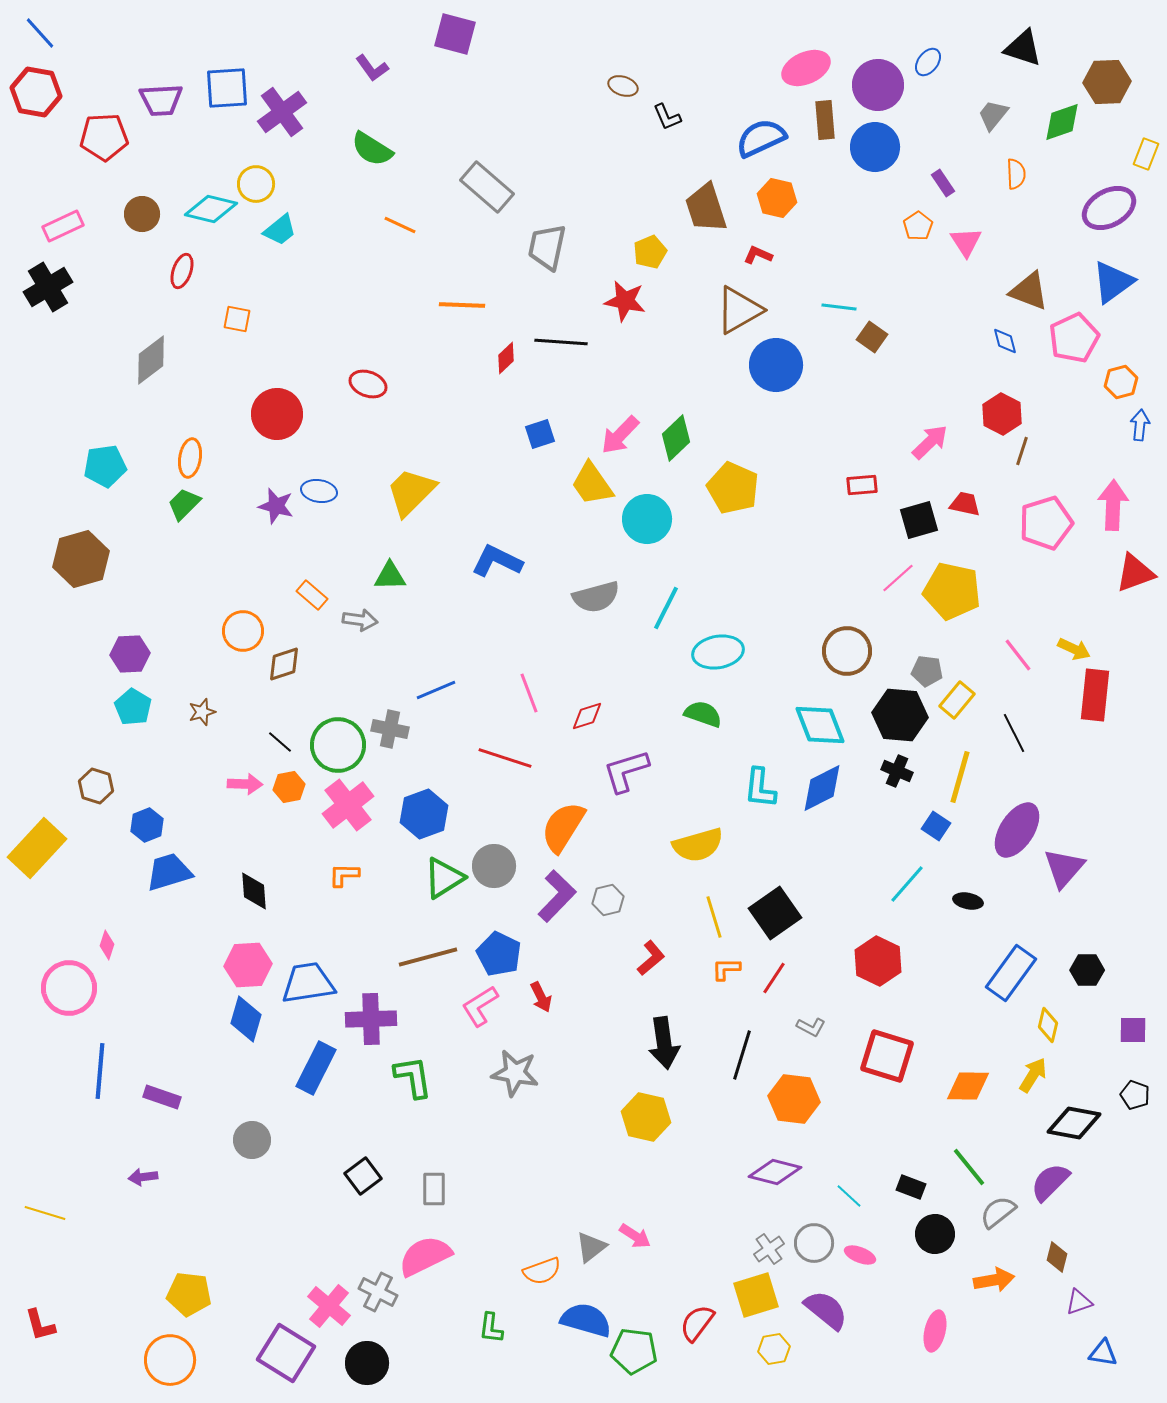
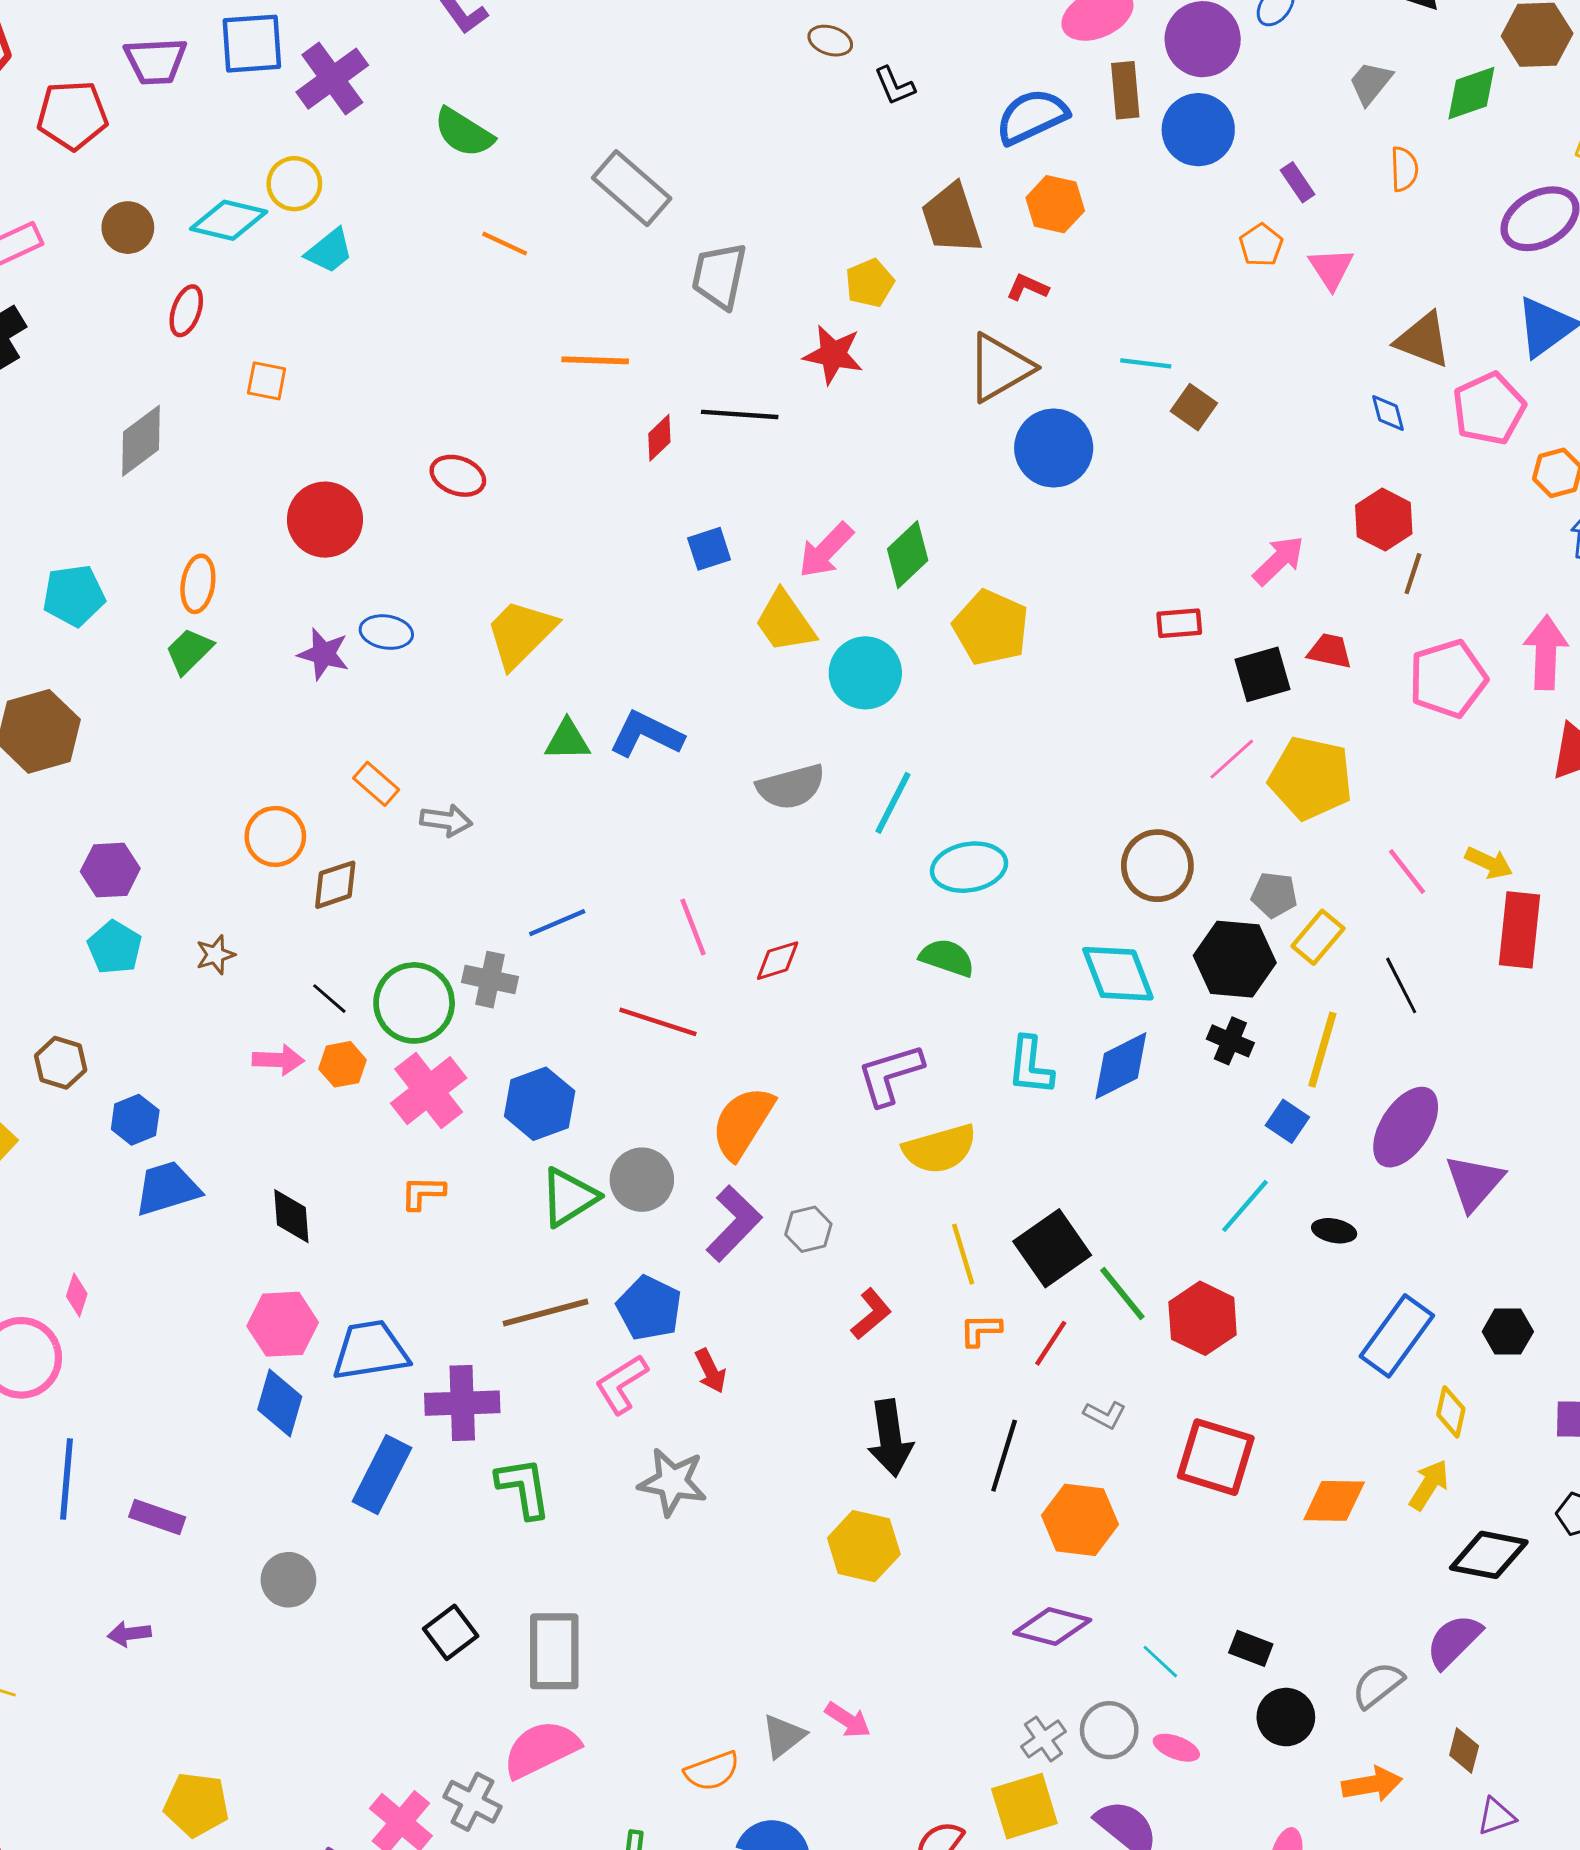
green triangle: (390, 576) -> (567, 740), moved
purple L-shape: (626, 771) -> (890, 1074), moved
green line: (969, 1167) -> (1122, 1294), moved
gray rectangle: (434, 1189) -> (554, 1651), size x1.6

